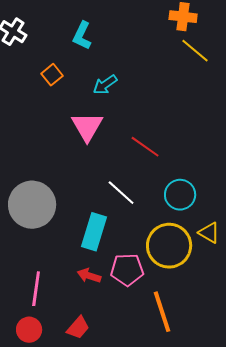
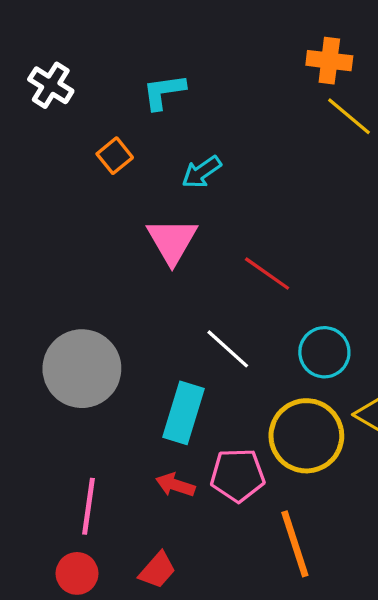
cyan L-shape: (82, 36) -> (164, 92), turned 56

